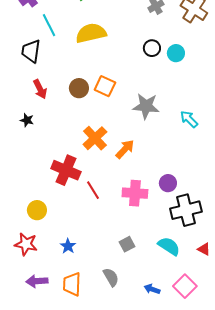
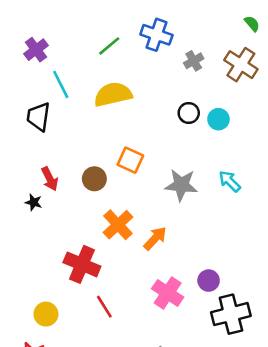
brown circle: (79, 88) -> (94, 179), moved
red arrow: (40, 89) -> (50, 179), moved
cyan arrow: (189, 119) -> (230, 181), moved
red line: (93, 190) -> (104, 307), moved
pink cross: (135, 193) -> (168, 293), turned 30

